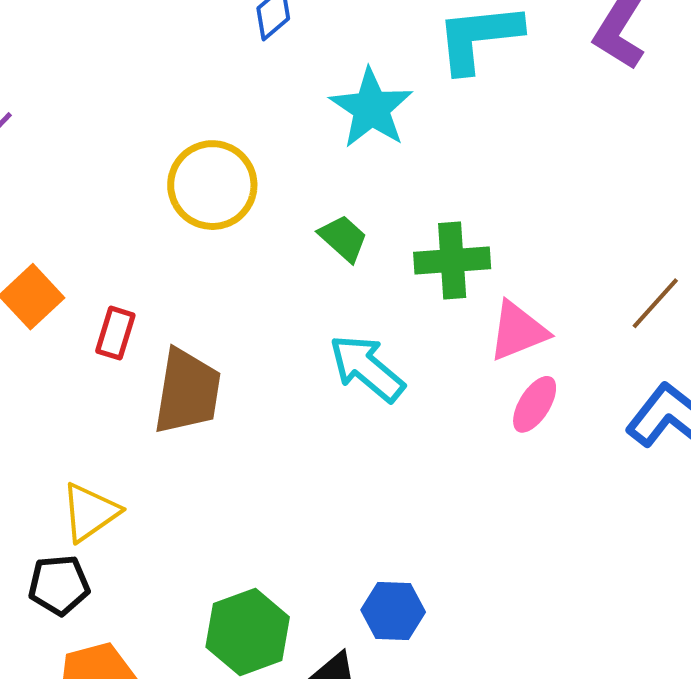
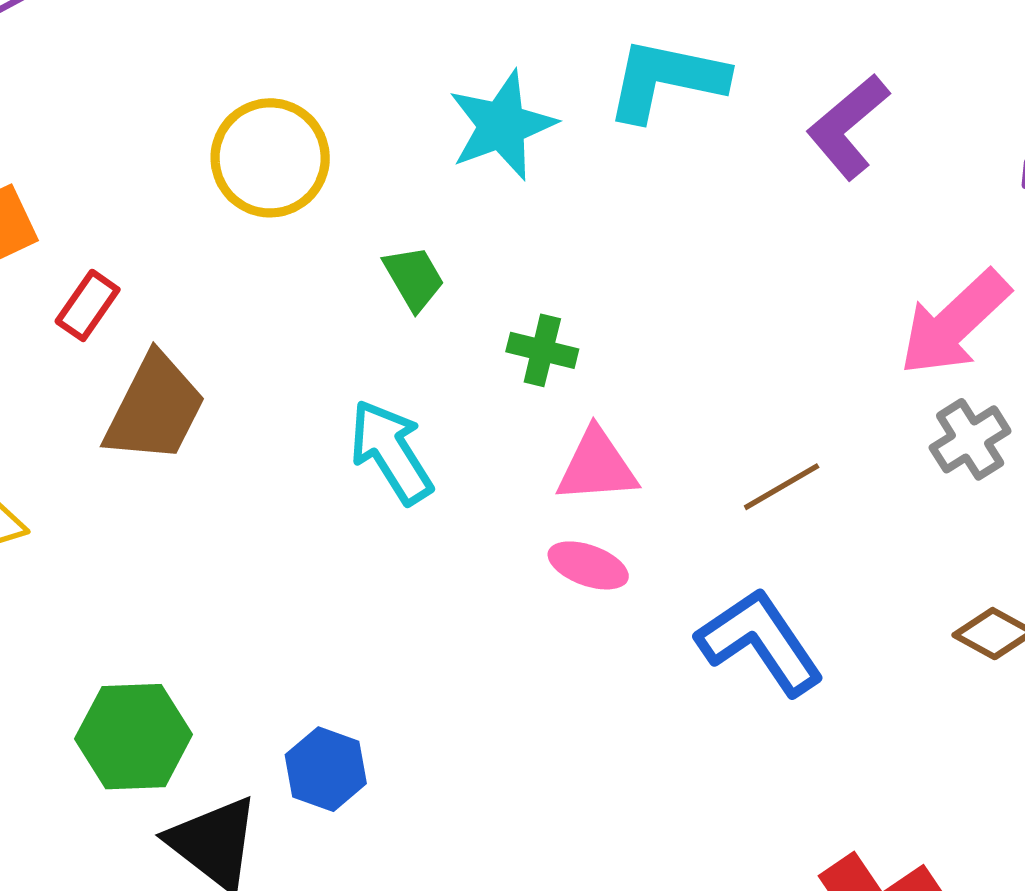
green cross: (452, 260) -> (542, 350), size x0.7
pink ellipse: (535, 404) -> (588, 565), turned 60

